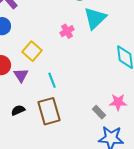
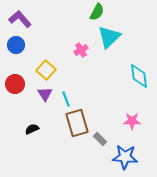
purple triangle: (21, 75) -> (45, 94), moved
brown rectangle: (49, 111) -> (77, 123), moved
gray rectangle: (99, 112) -> (100, 139), moved

